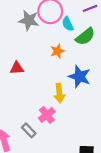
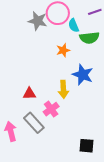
green semicircle: (85, 37) -> (89, 38), turned 30
red triangle: (17, 68) -> (29, 94), moved
gray rectangle: (29, 130) -> (34, 123), size x1.5

